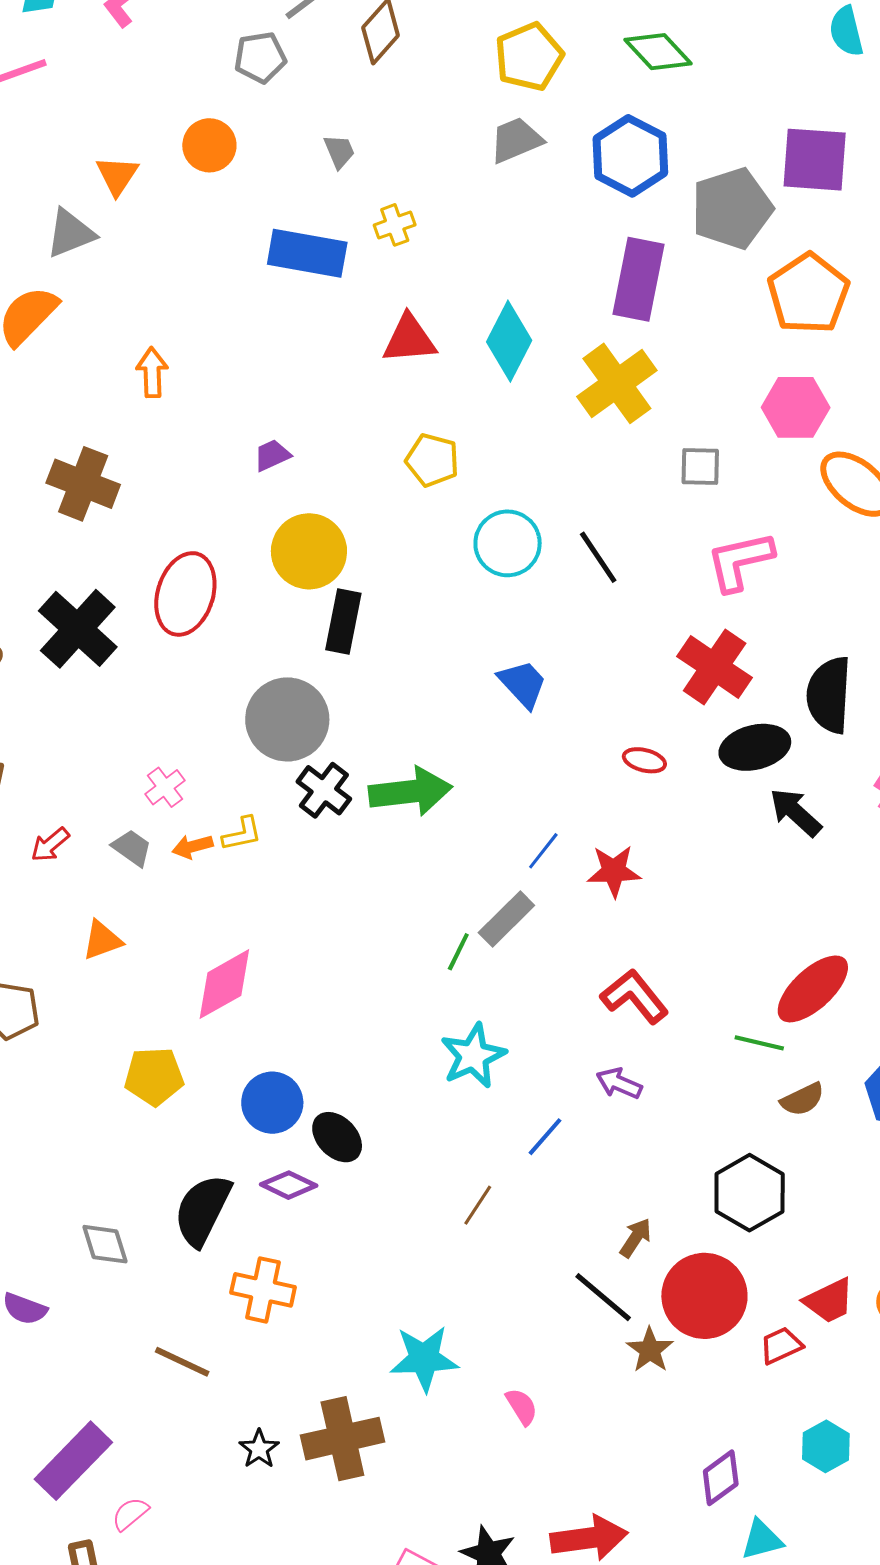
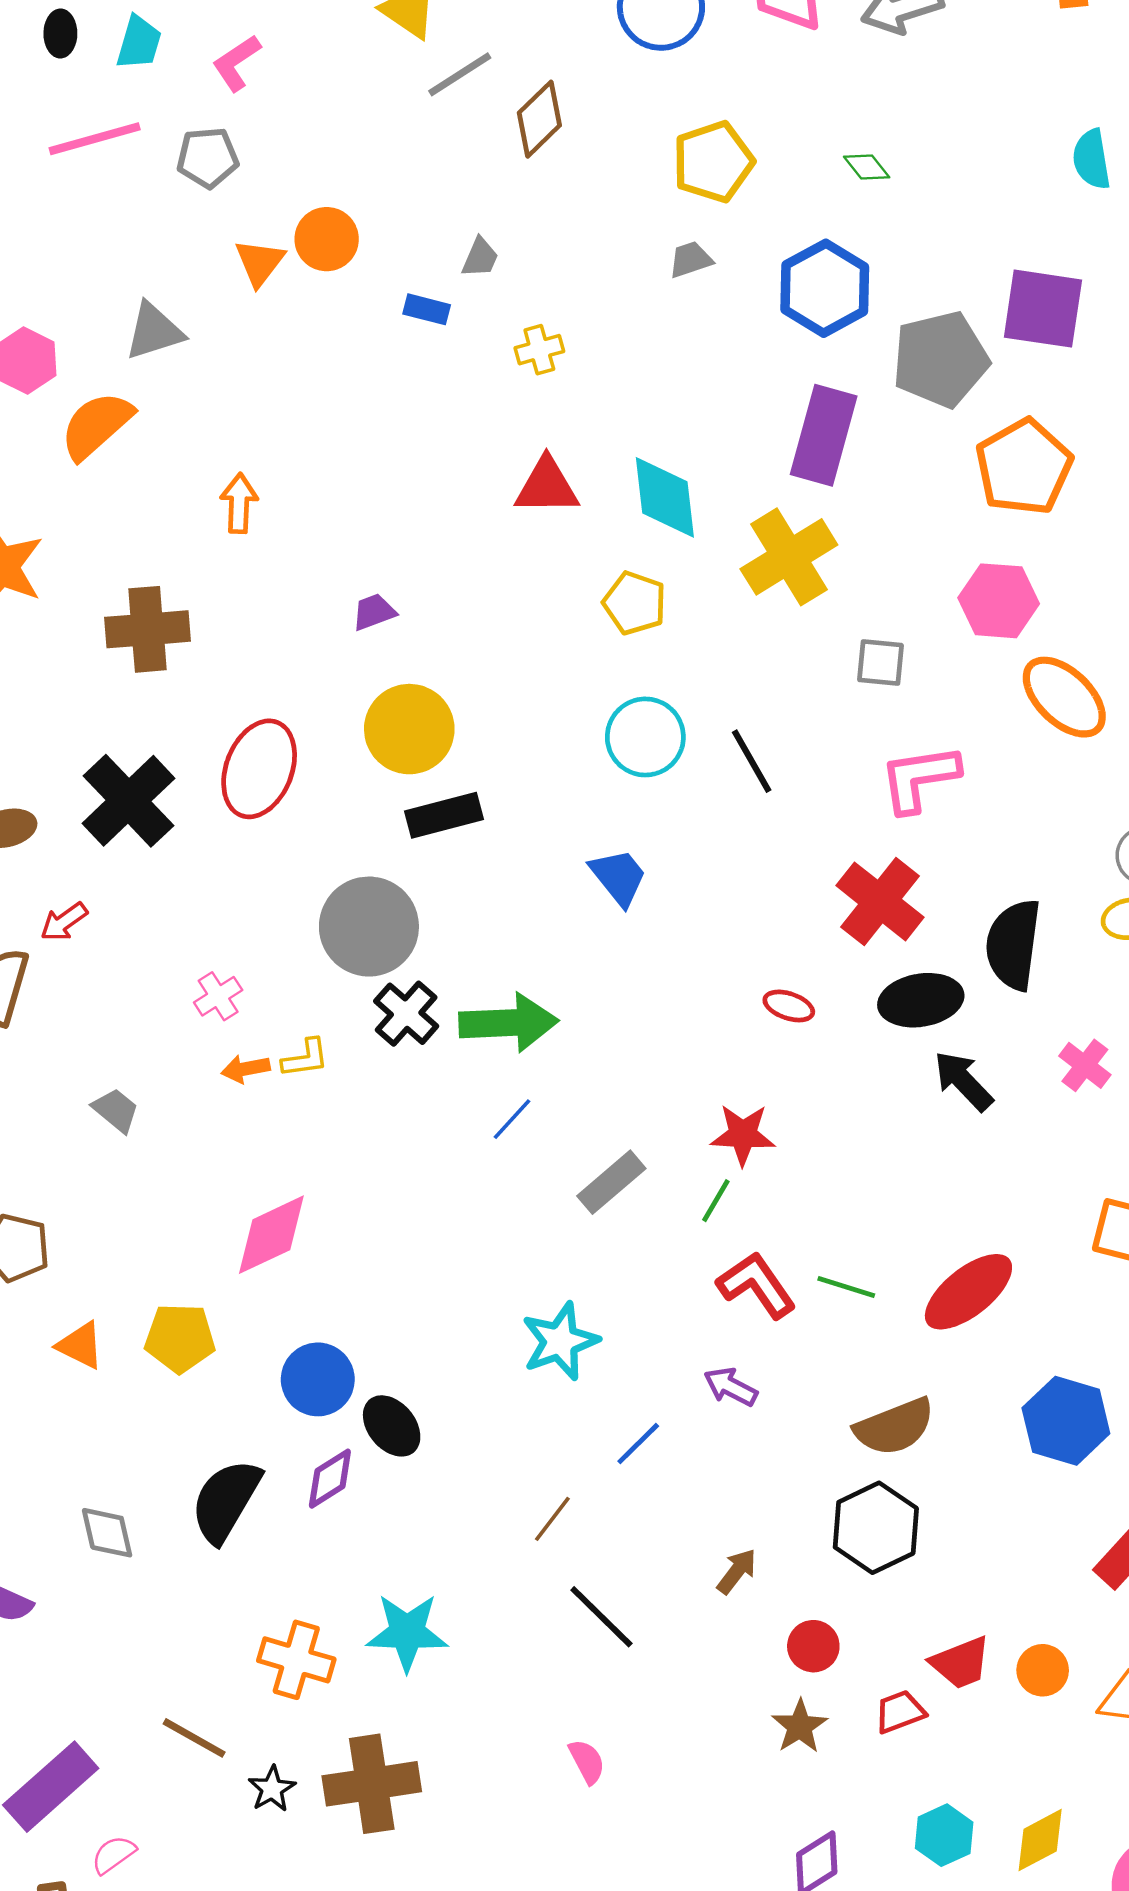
green diamond: (658, 52) -> (867, 167), size x0.6
gray pentagon: (260, 57) -> (208, 158), moved
gray trapezoid: (516, 140) -> (691, 260), size x0.7
gray trapezoid: (339, 151) -> (480, 258), turned 42
orange triangle: (117, 175) -> (260, 262), moved
blue rectangle: (307, 253) -> (427, 309), moved, size x0.5
cyan diamond: (509, 341) -> (665, 497), turned -38
yellow pentagon: (432, 460) -> (635, 603), moved
brown cross: (83, 484) -> (147, 629), turned -30
black rectangle: (343, 621) -> (444, 815), turned 60
blue trapezoid: (523, 684) -> (618, 877), moved
red arrow: (50, 845) -> (64, 922), moved
gray trapezoid: (132, 848) -> (116, 1110), moved
blue line: (543, 851) -> (512, 1119), moved
orange triangle: (102, 940) -> (80, 1345), moved, turned 42
green line: (458, 952) -> (716, 1201), moved
green line: (759, 1043) -> (846, 1287), moved
brown semicircle: (802, 1099) -> (895, 1427), moved, size x1.5
purple diamond: (289, 1185) -> (330, 1479), turned -62
orange cross: (263, 1290) -> (296, 1660), moved
red circle: (704, 1296) -> (813, 1646), size x0.5
black line: (603, 1297) -> (601, 1617), moved
brown star: (650, 1350) -> (800, 1726), moved
cyan star: (424, 1359) -> (407, 1632), moved
brown line: (182, 1362) -> (194, 1738), moved

